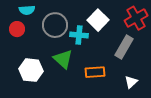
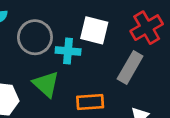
white square: (98, 20) -> (94, 30), turned -30

